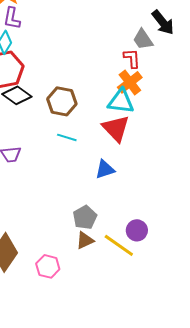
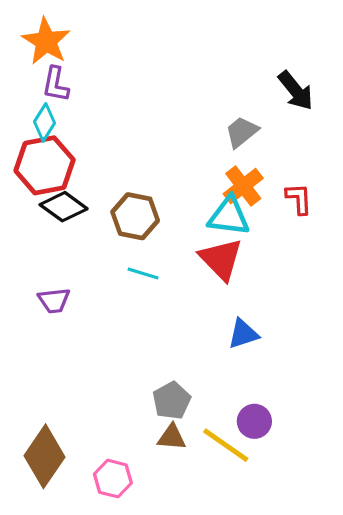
gray trapezoid: (143, 39) -> (242, 132), moved, turned 85
red L-shape: (132, 58) -> (299, 199), moved
blue triangle: (105, 169) -> (243, 334), moved
brown triangle: (85, 240) -> (172, 437), turned 30

